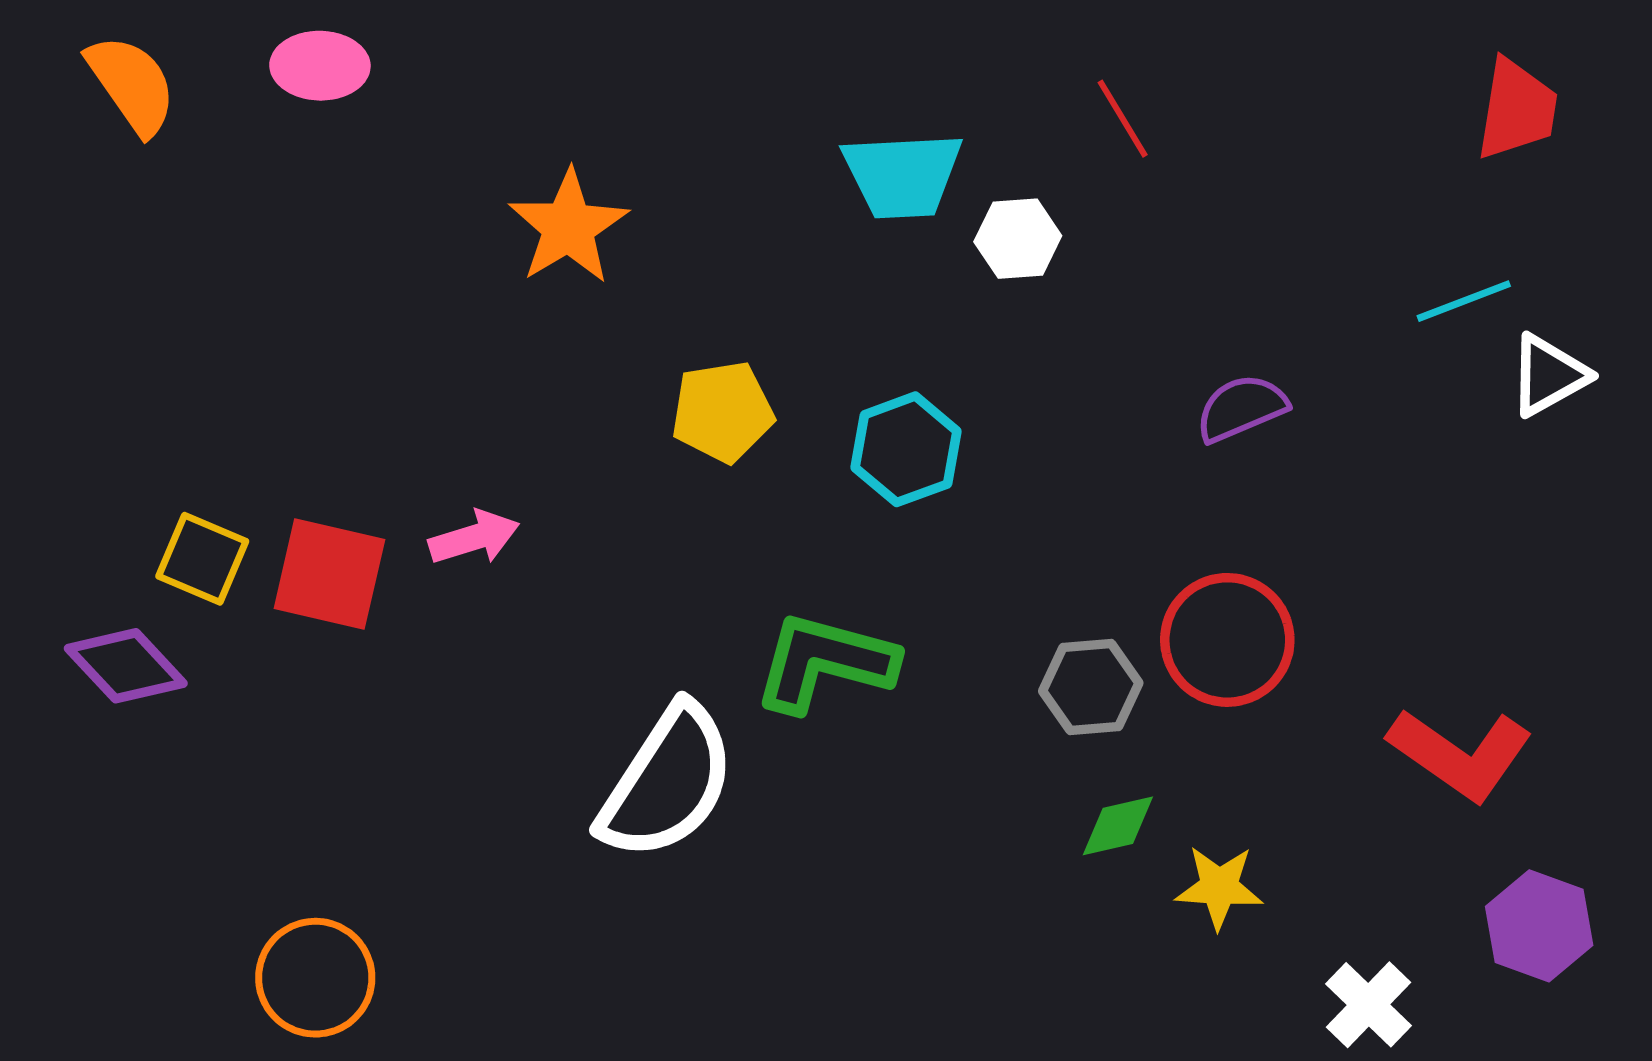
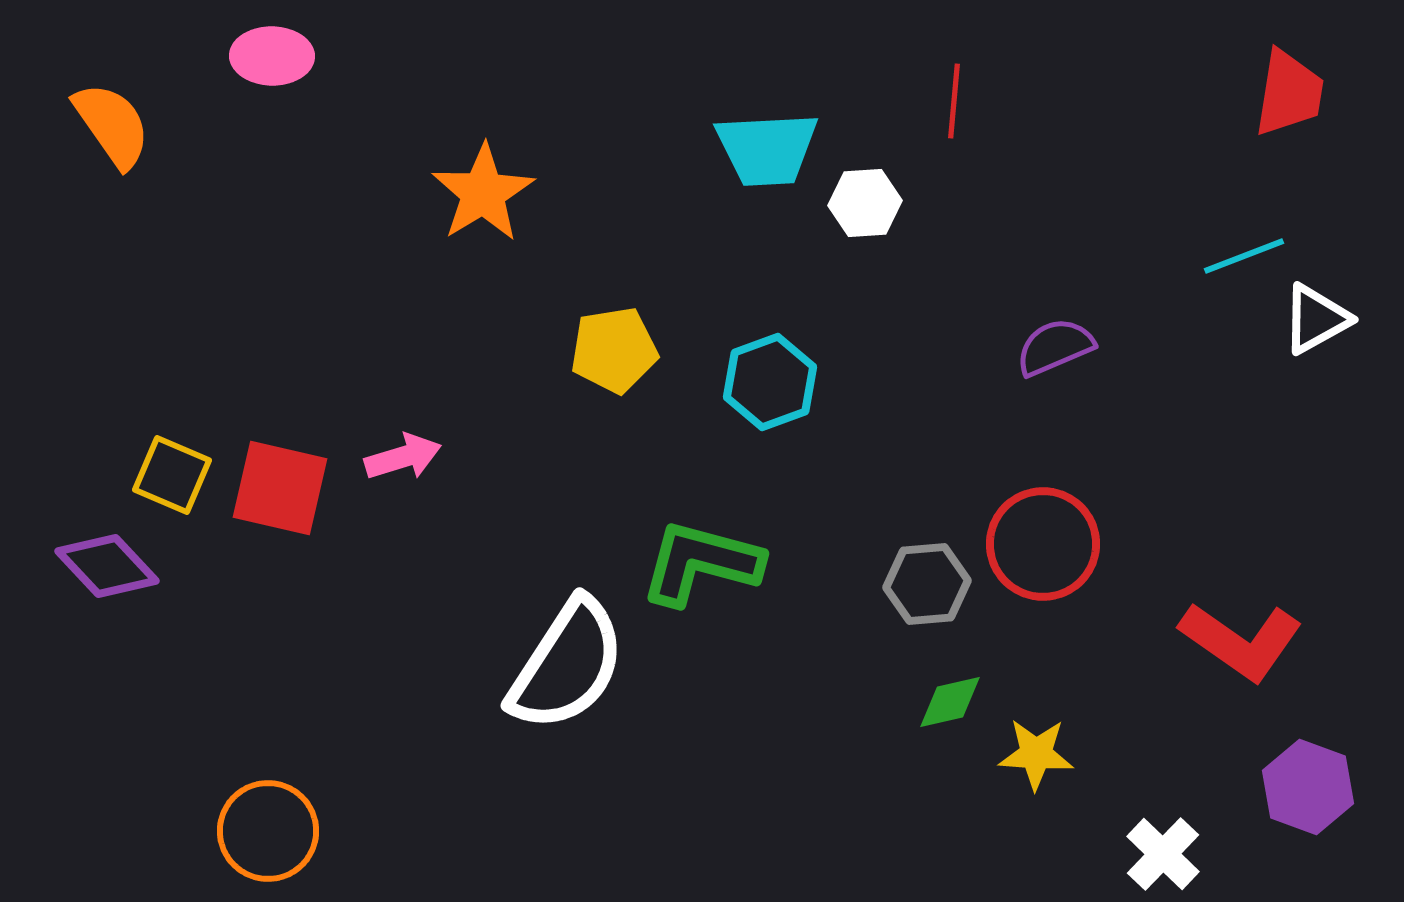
orange semicircle: (132, 84) -> (112, 125), moved
red line: (1123, 119) -> (954, 101), turned 36

